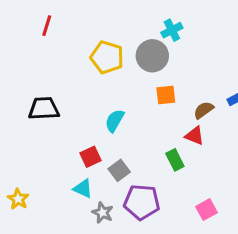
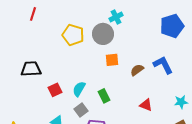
cyan semicircle: (115, 121) -> (79, 89), moved
red triangle: (195, 136) -> (146, 105), moved
red square: (90, 157) -> (55, 90), moved
green rectangle: (175, 160) -> (104, 96), moved

